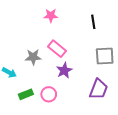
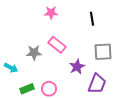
purple star: (64, 70) -> (77, 67), moved

